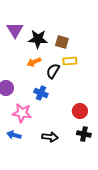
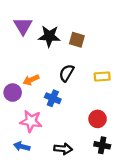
yellow rectangle: (70, 61) -> (102, 76), moved
orange arrow: (34, 62) -> (31, 80), moved

